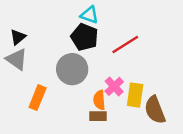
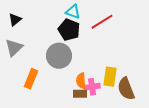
black triangle: (18, 37) -> (15, 20), moved
red line: (125, 44) -> (102, 22), moved
gray triangle: (17, 59) -> (14, 48), turned 42
pink cross: (114, 86) -> (92, 87), moved, turned 35

